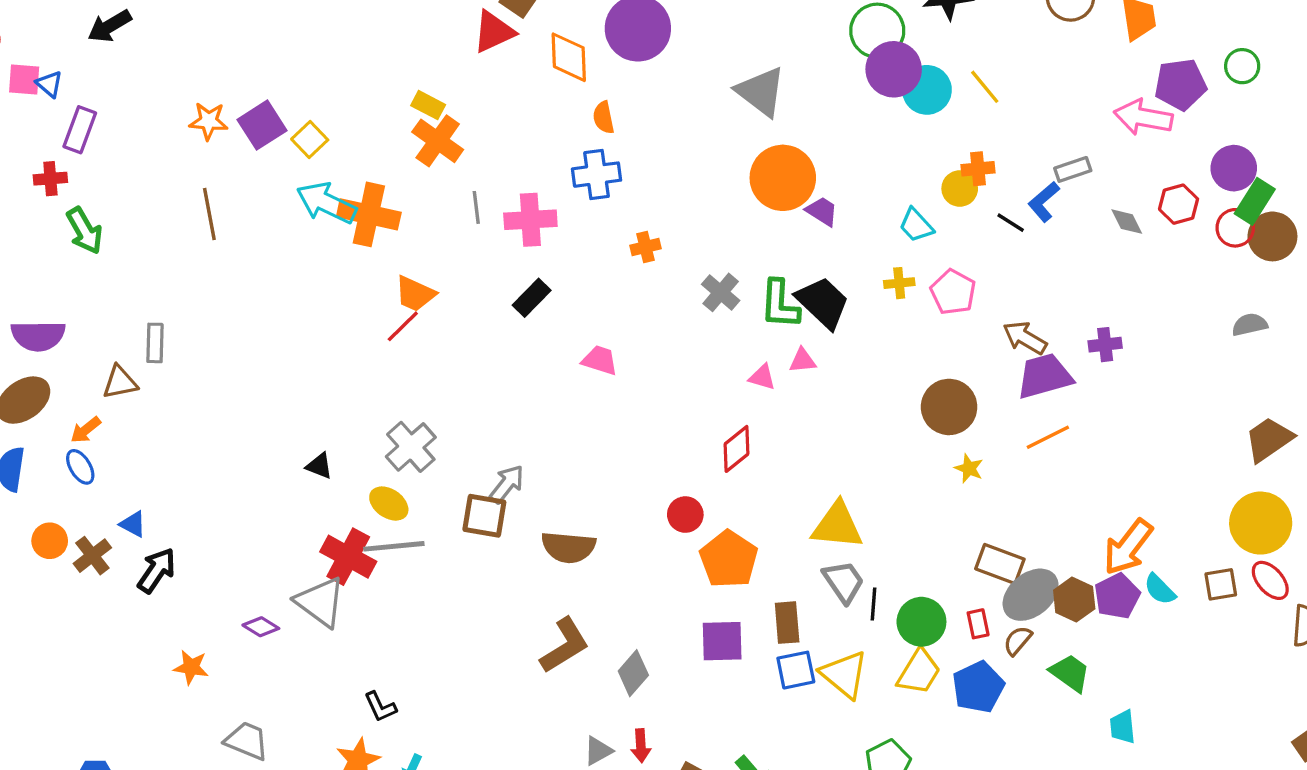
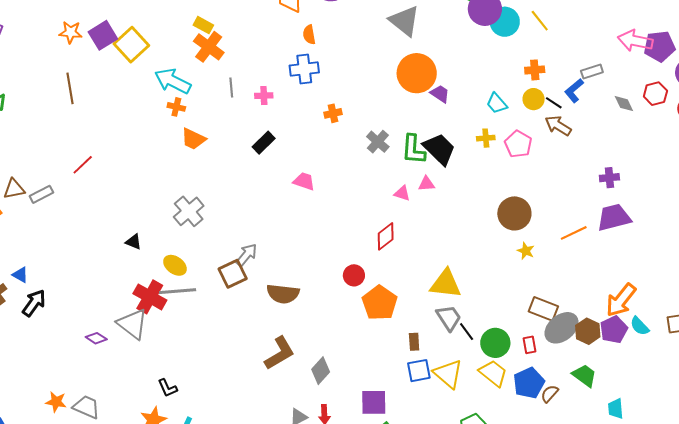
purple pentagon: (1181, 84) -> (660, 46), moved
yellow square: (310, 140) -> (131, 45), size x1.6
yellow circle: (960, 189) -> (534, 99), moved
cyan arrow: (326, 203) -> (173, 81), moved
orange cross: (369, 214) -> (176, 107), moved, size x0.5
pink cross: (530, 220) -> (264, 96), size x0.6
red line: (403, 326) -> (83, 165), moved
brown arrow: (1025, 338) -> (558, 126), moved
gray rectangle: (155, 343) -> (41, 194), moved, turned 60
purple trapezoid: (1045, 376) -> (614, 217), moved
gray cross: (411, 447) -> (189, 211), moved
brown square: (484, 516) -> (233, 274), turned -36
black line: (874, 604) -> (467, 332), turned -42
brown rectangle: (787, 623) -> (414, 342), size x0.7
purple square: (722, 641) -> (374, 402), moved
brown semicircle: (1018, 641) -> (550, 394), moved
orange star: (191, 667) -> (56, 402), moved
yellow trapezoid: (919, 672) -> (493, 373), turned -84

